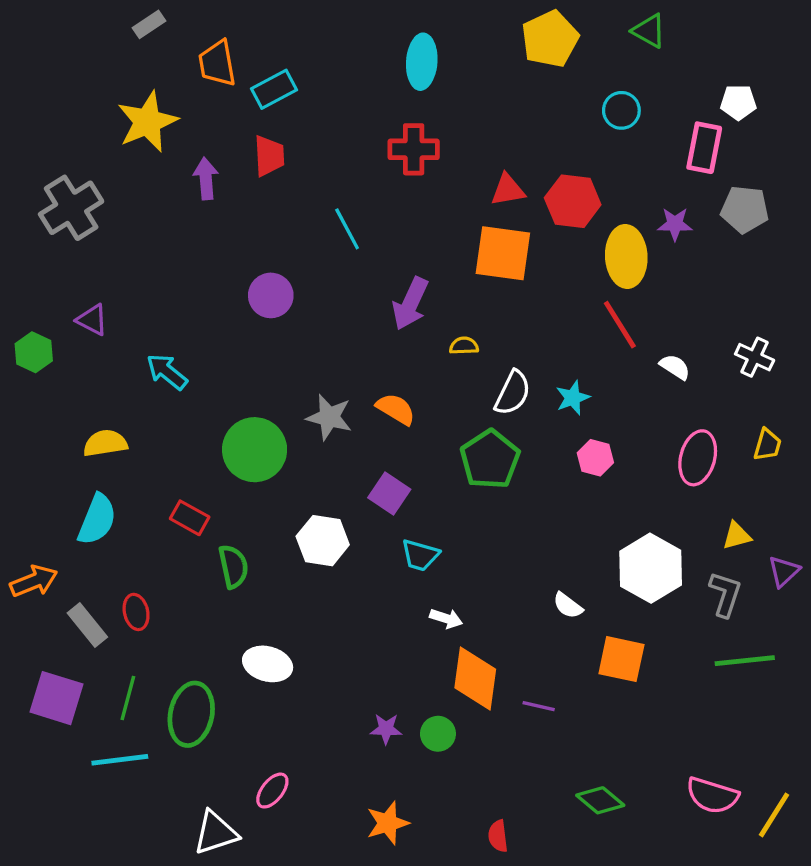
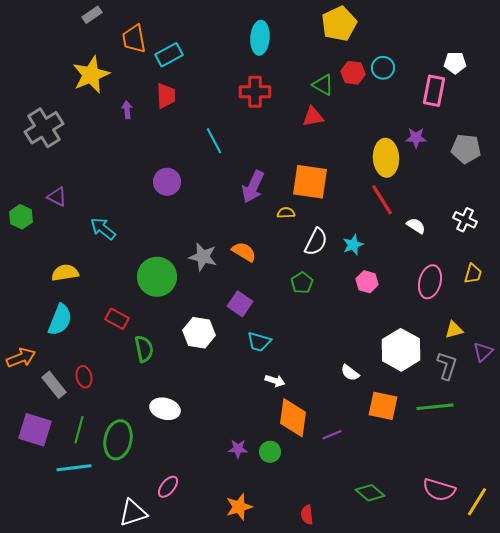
green triangle: (649, 31) -> (323, 85), moved
purple arrow: (206, 179) -> (127, 110), size x0.7
red hexagon: (573, 201) -> (353, 73), moved, size x0.7
gray pentagon: (745, 209) -> (466, 149), moved
orange square: (503, 253) -> (310, 182), moved
green pentagon: (490, 459) -> (302, 283), size x0.6
green line: (745, 661) -> (435, 407), moved
purple line: (539, 706) -> (332, 435), turned -36

